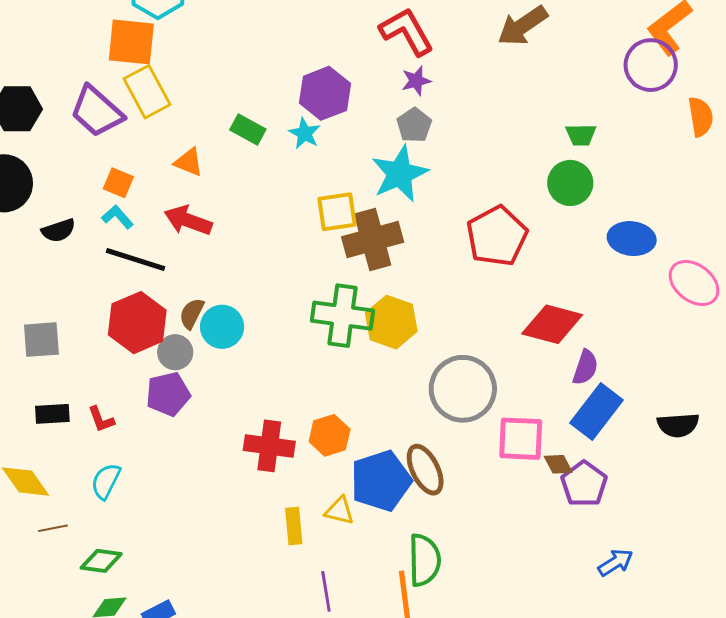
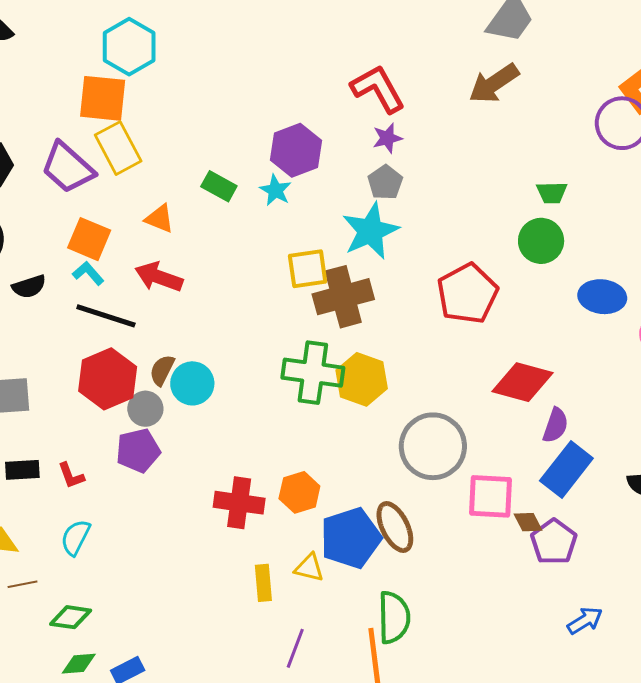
orange square: (118, 183) -> (89, 239), size x1.4
purple line: (326, 591) -> (295, 648), turned 30

